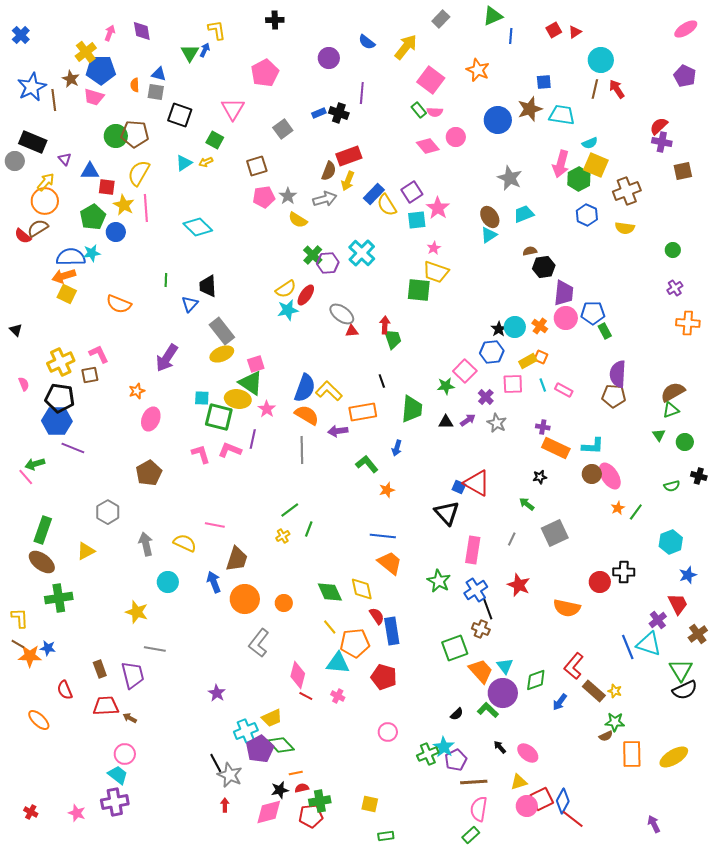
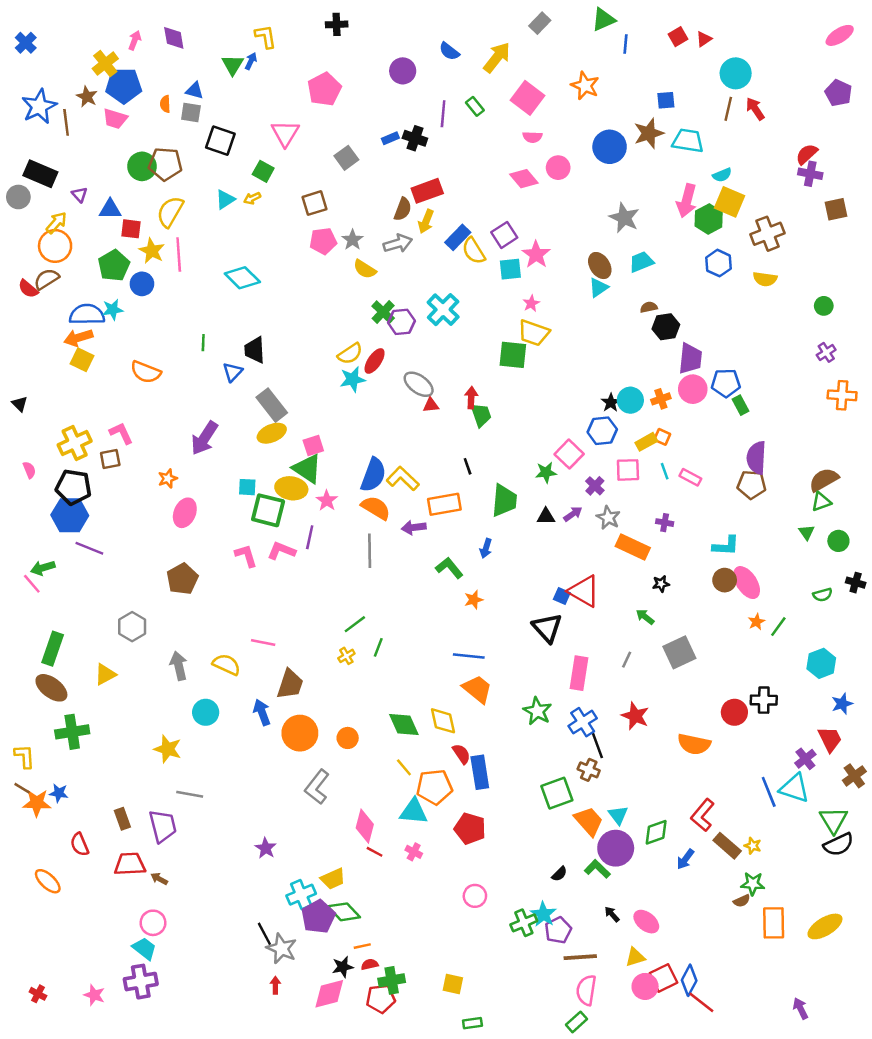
green rectangle: (419, 110) -> (475, 106), moved
orange cross: (540, 326) -> (661, 399), turned 35
orange rectangle: (556, 448) -> (633, 547), moved

